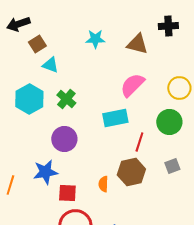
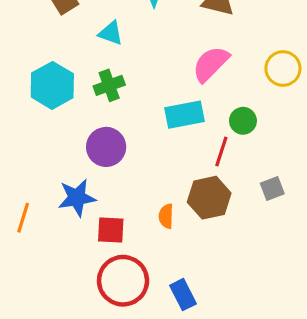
cyan triangle: (50, 65) -> (111, 33), moved
green cross: (66, 99) -> (109, 85), turned 30
green circle: (169, 122) -> (243, 121), moved, size x0.7

